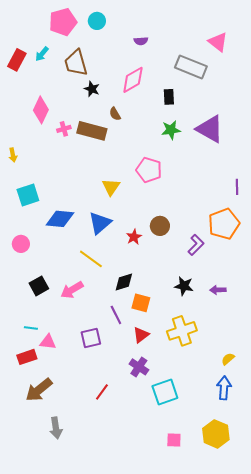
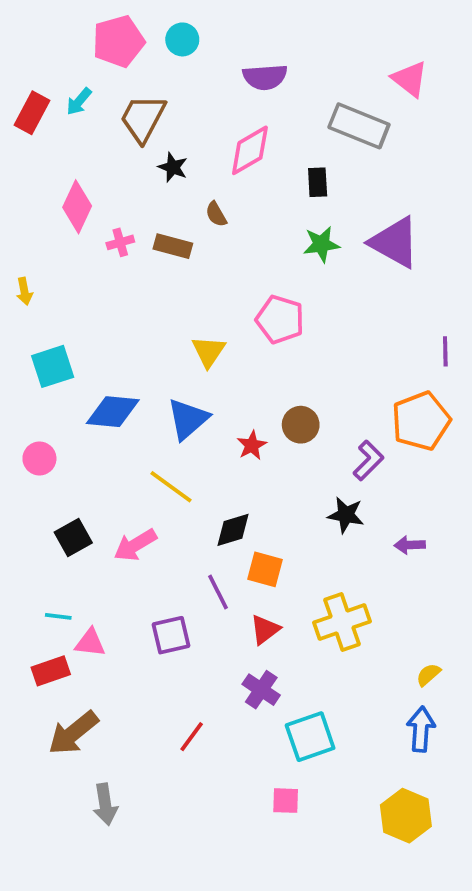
purple semicircle: (141, 41) -> (265, 77), size x1.6
brown trapezoid: (76, 63) -> (143, 118), turned 44
brown rectangle: (92, 131) -> (173, 246), size x0.7
black star: (184, 286) -> (346, 515), moved
pink square: (174, 440) -> (286, 801), moved

